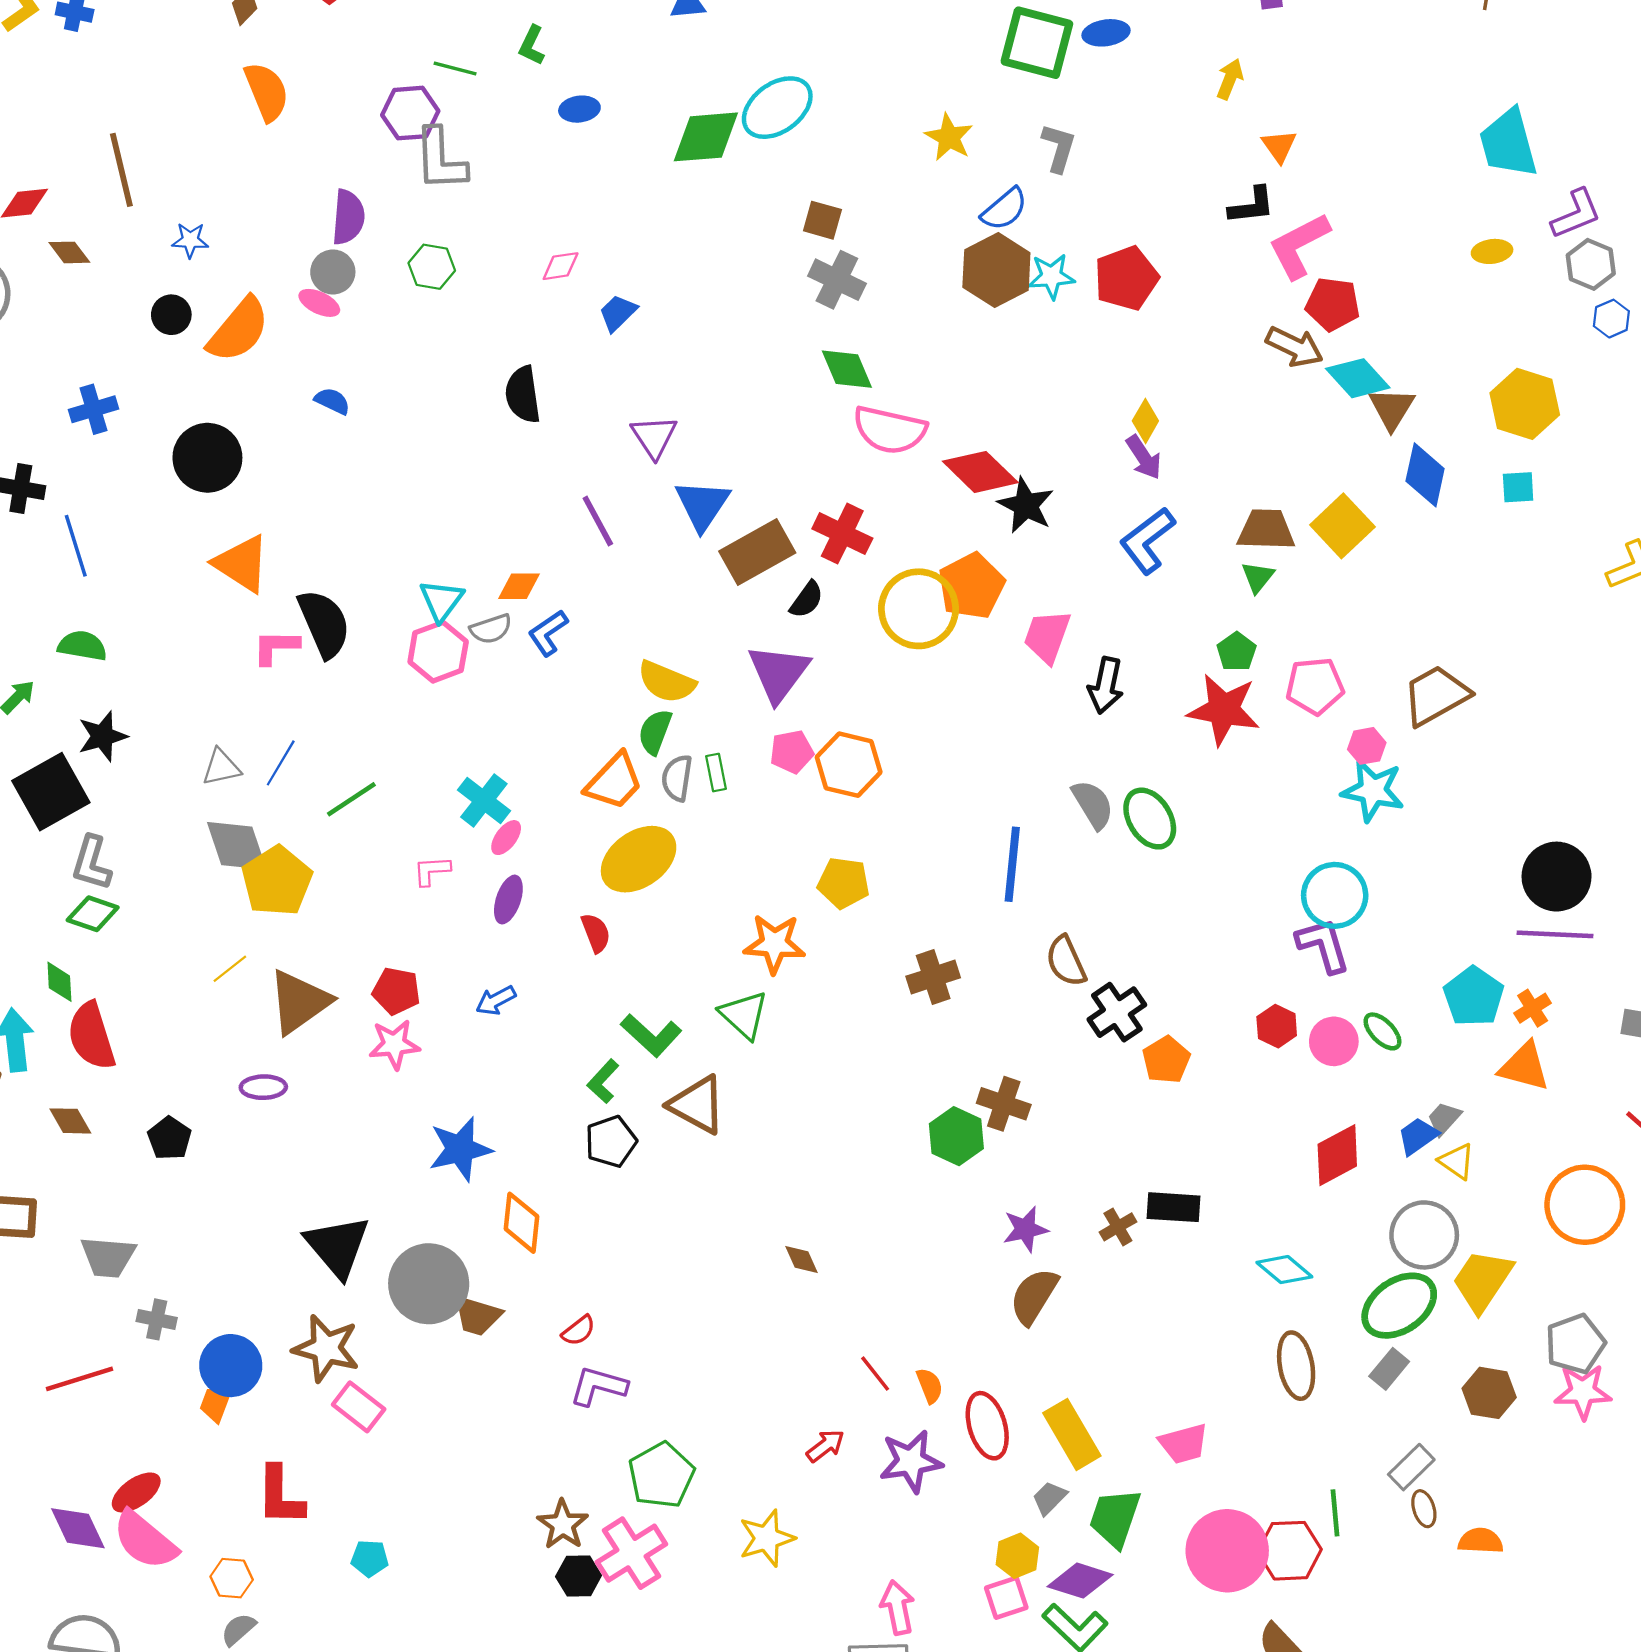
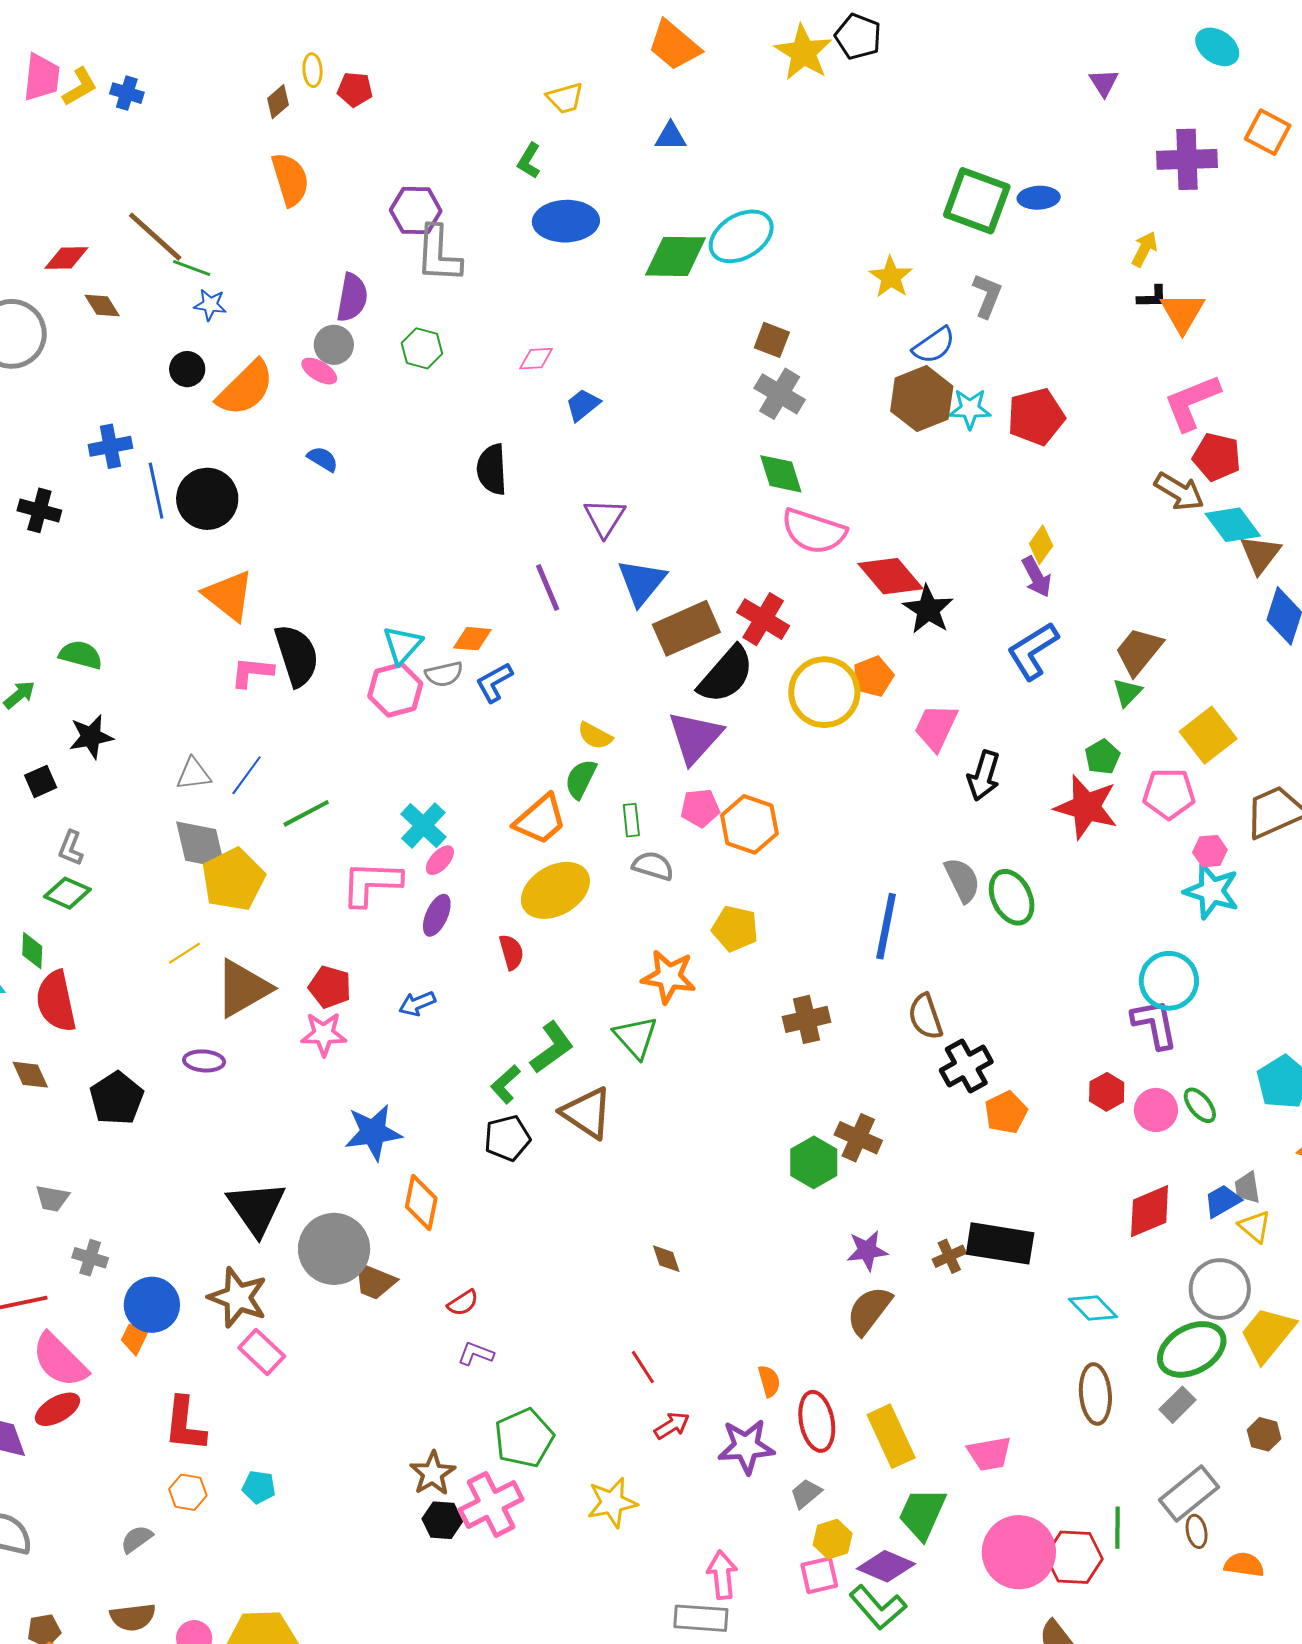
green line: (455, 69) -> (192, 268), moved
blue ellipse: (579, 109) -> (566, 221), size x1.8
orange triangle: (1279, 146) -> (1182, 312), size x1.4
brown line: (121, 170) -> (155, 237), turned -40
black L-shape: (1252, 206) -> (1152, 297), moved, size x0.7
yellow square: (1342, 526) -> (1208, 735), moved
brown trapezoid: (1266, 530) -> (1139, 651), turned -58
blue line: (76, 546) -> (156, 491), moved
orange pentagon: (971, 586) -> (873, 676), size x0.7
black semicircle: (807, 600) -> (726, 675), size x1.8
yellow semicircle: (666, 682) -> (595, 736), size x0.7
gray semicircle: (677, 778) -> (653, 866), moved, turned 93
black square: (51, 792) -> (41, 781), size x0.5
gray L-shape: (92, 863) -> (71, 848), size x0.7
pink L-shape: (432, 871) -> (371, 883), size x1.8
green L-shape: (651, 1035) -> (552, 1047), turned -84
gray trapezoid: (1444, 1119) -> (1247, 1188), turned -56
black pentagon: (169, 1138) -> (117, 1098), size x1.4
black rectangle: (1173, 1207) -> (1000, 1243), size x1.4
gray trapezoid: (108, 1257) -> (52, 1198), size x0.7
red line: (875, 1374) -> (643, 1367), moved
purple L-shape: (598, 1386) -> (476, 1354), size x0.7
brown hexagon: (1489, 1393) -> (1264, 1434), size x0.7
gray rectangle: (1411, 1467) -> (1189, 1494), size x1.4
gray trapezoid: (1049, 1498) -> (806, 1494), moved
pink semicircle: (145, 1540) -> (60, 1360), moved
orange hexagon: (232, 1578) -> (188, 1492), moved

